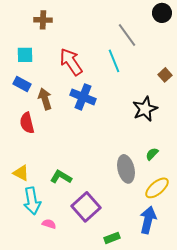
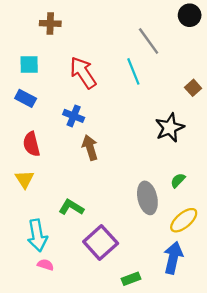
blue cross: (83, 97) -> (74, 116), moved, size x0.7
brown arrow: (45, 99) -> (90, 148), moved
yellow triangle: (21, 173) -> (24, 179), moved, turned 30
pink semicircle: (49, 224) -> (46, 265), moved

